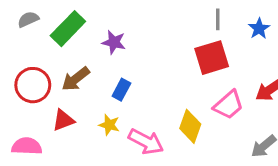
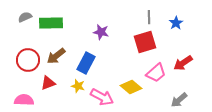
green rectangle: (68, 29) -> (51, 23), turned 45
purple star: (114, 42) -> (101, 32), moved
blue rectangle: (121, 90) -> (86, 63), size x1.5
yellow diamond: (190, 126) -> (131, 87), turned -70

